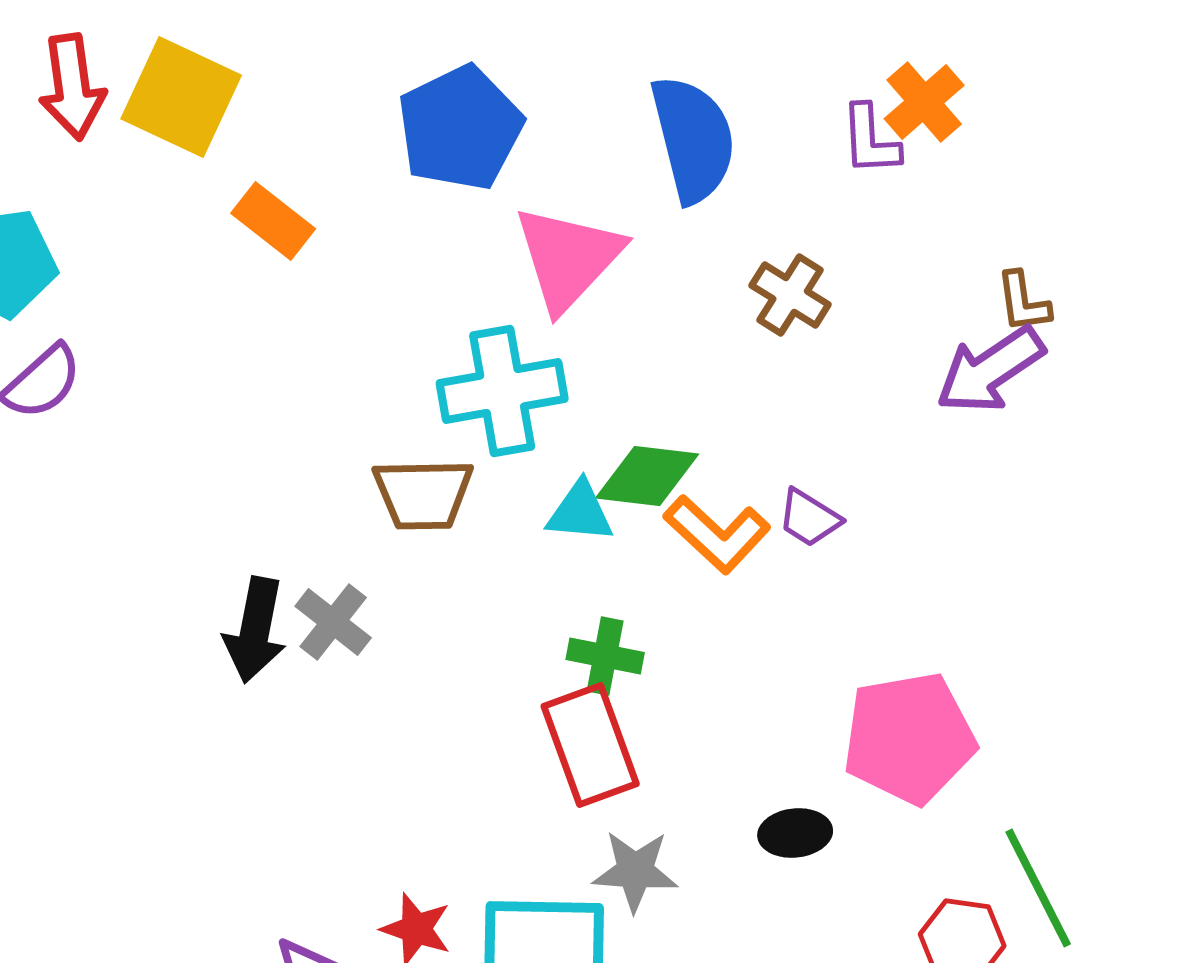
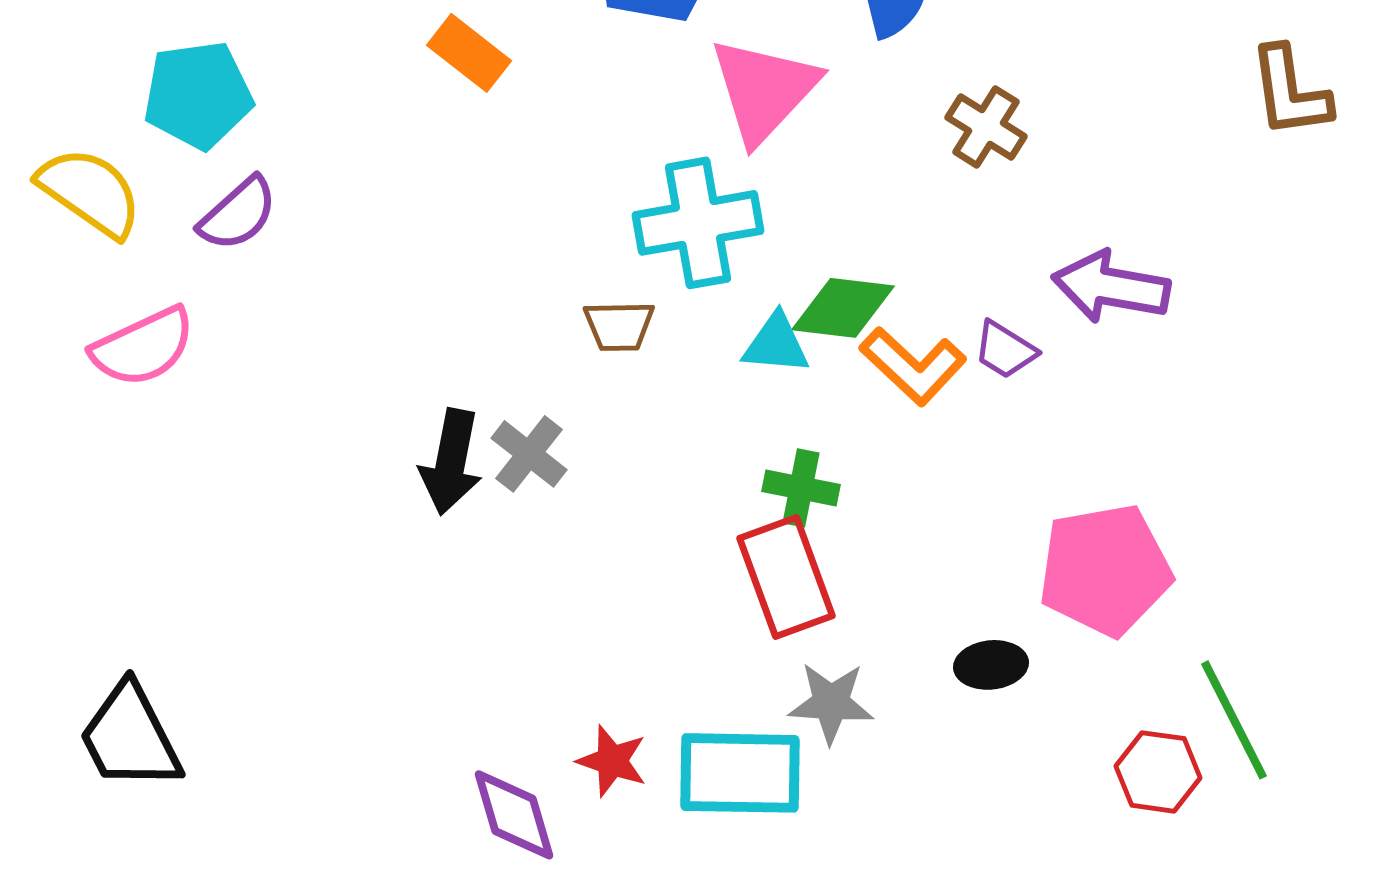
brown L-shape: (1023, 302) -> (1290, 92), moved, size x1.5
purple arrow: (990, 370) -> (1111, 287), moved, turned 44
brown trapezoid: (423, 494) -> (619, 326), size x0.7

